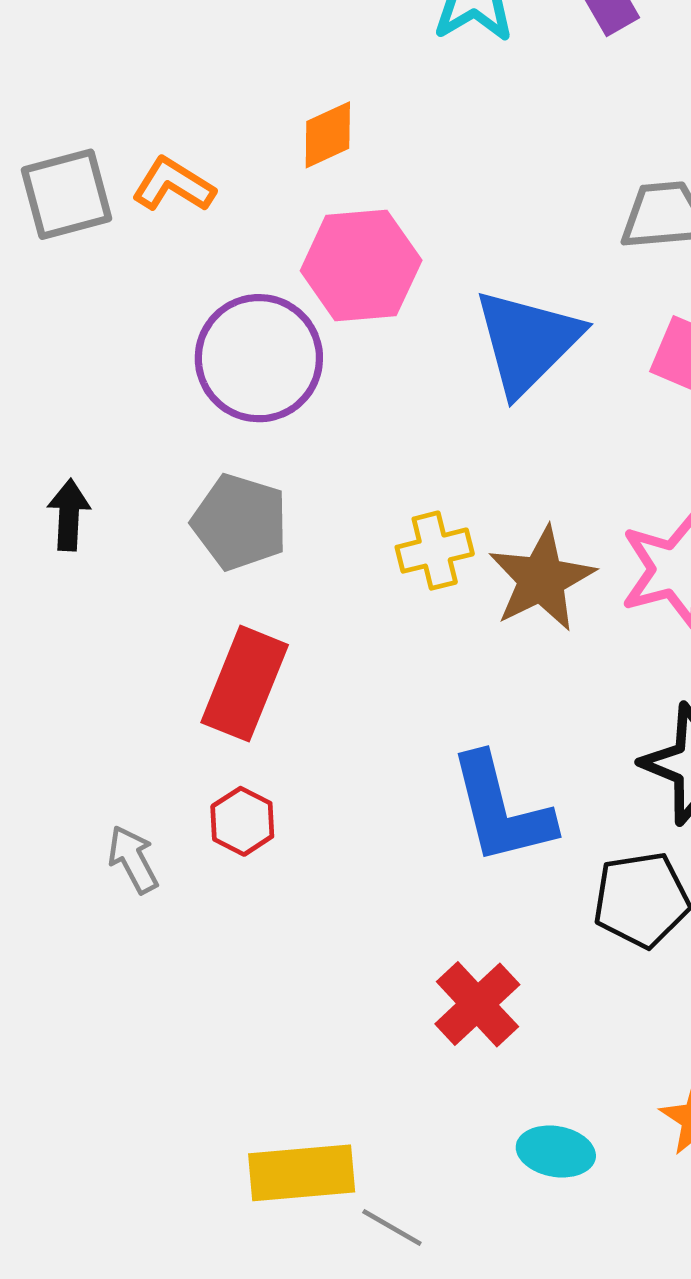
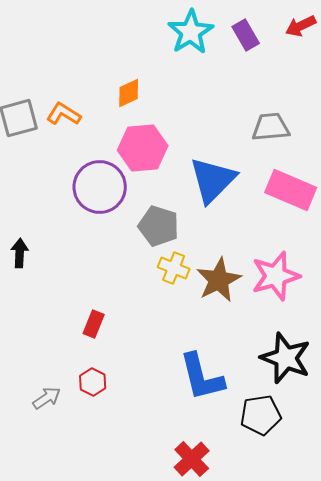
gray pentagon: (240, 522) -> (159, 226), moved
yellow cross: (435, 551) -> (174, 268), turned 36
red rectangle: (245, 684) -> (94, 324), size x0.6
gray arrow: (133, 859) -> (47, 398), turned 84

